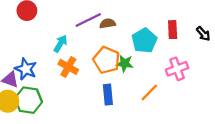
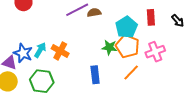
cyan arrow: (60, 44) -> (40, 50), moved
orange pentagon: (107, 60) -> (127, 46), moved
green hexagon: (28, 100) -> (42, 81), moved

